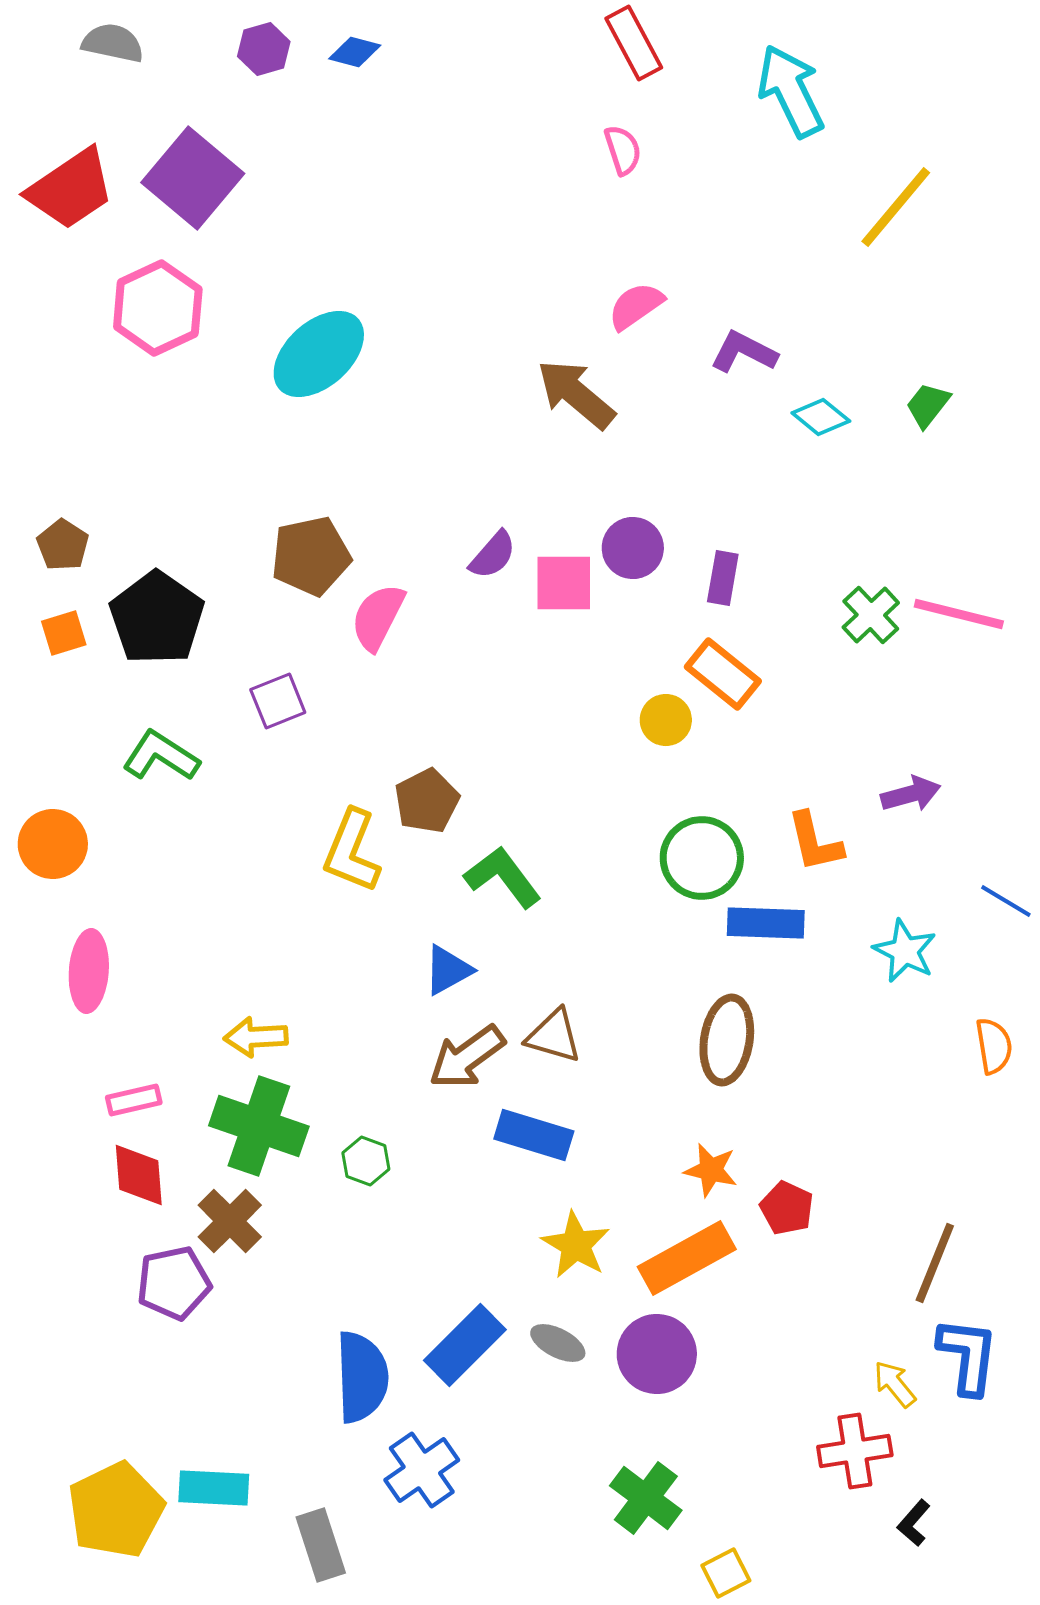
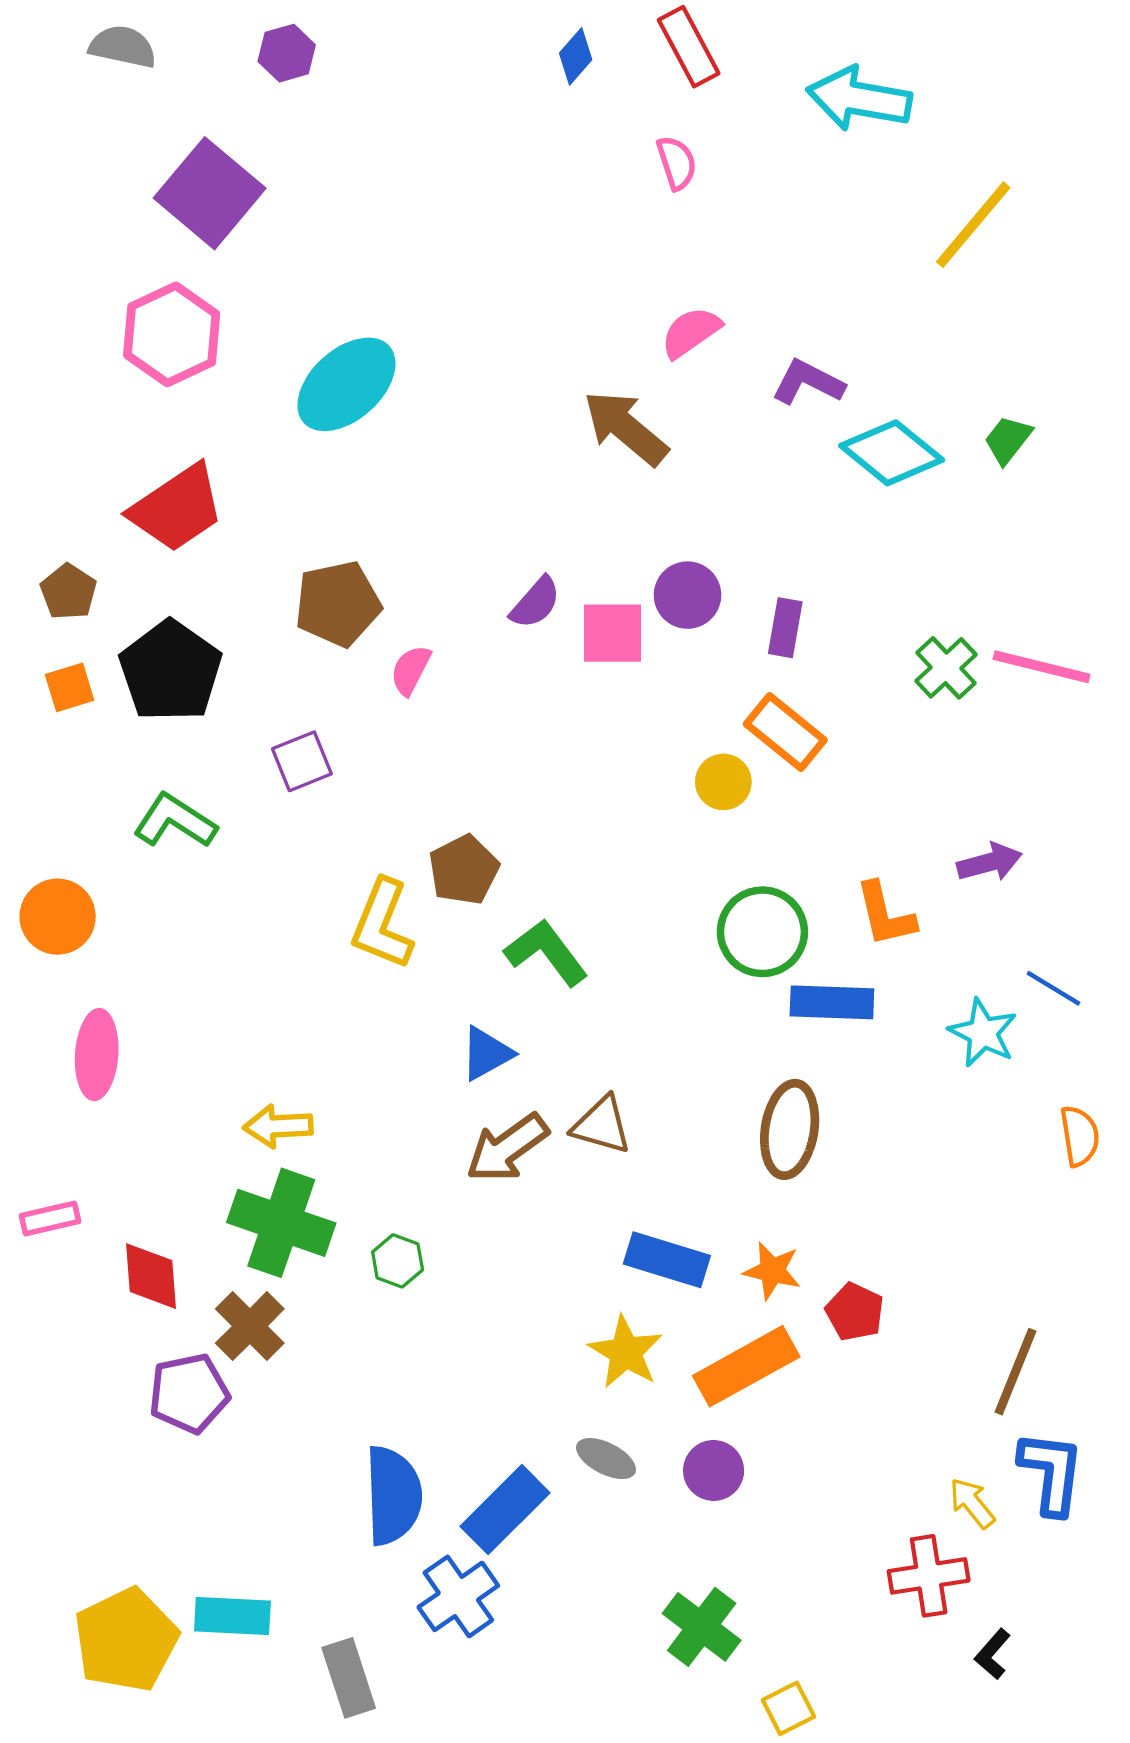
blue diamond: (355, 52) -> (576, 56), moved, turned -63
cyan arrow: (791, 91) -> (859, 99), turned -54
red trapezoid: (71, 189) -> (177, 508), moved
cyan diamond: (821, 417) -> (892, 453), size x1.6
pink semicircle: (378, 617) -> (411, 670), size x0.7
blue line: (1006, 901) -> (1054, 988), moved
pink rectangle: (134, 1100) -> (50, 1219), moved
blue rectangle: (534, 1135) -> (667, 1260), moved
blue rectangle: (465, 1345) -> (505, 1510), moved
purple circle: (657, 1354) -> (714, 1470), size x0.7

